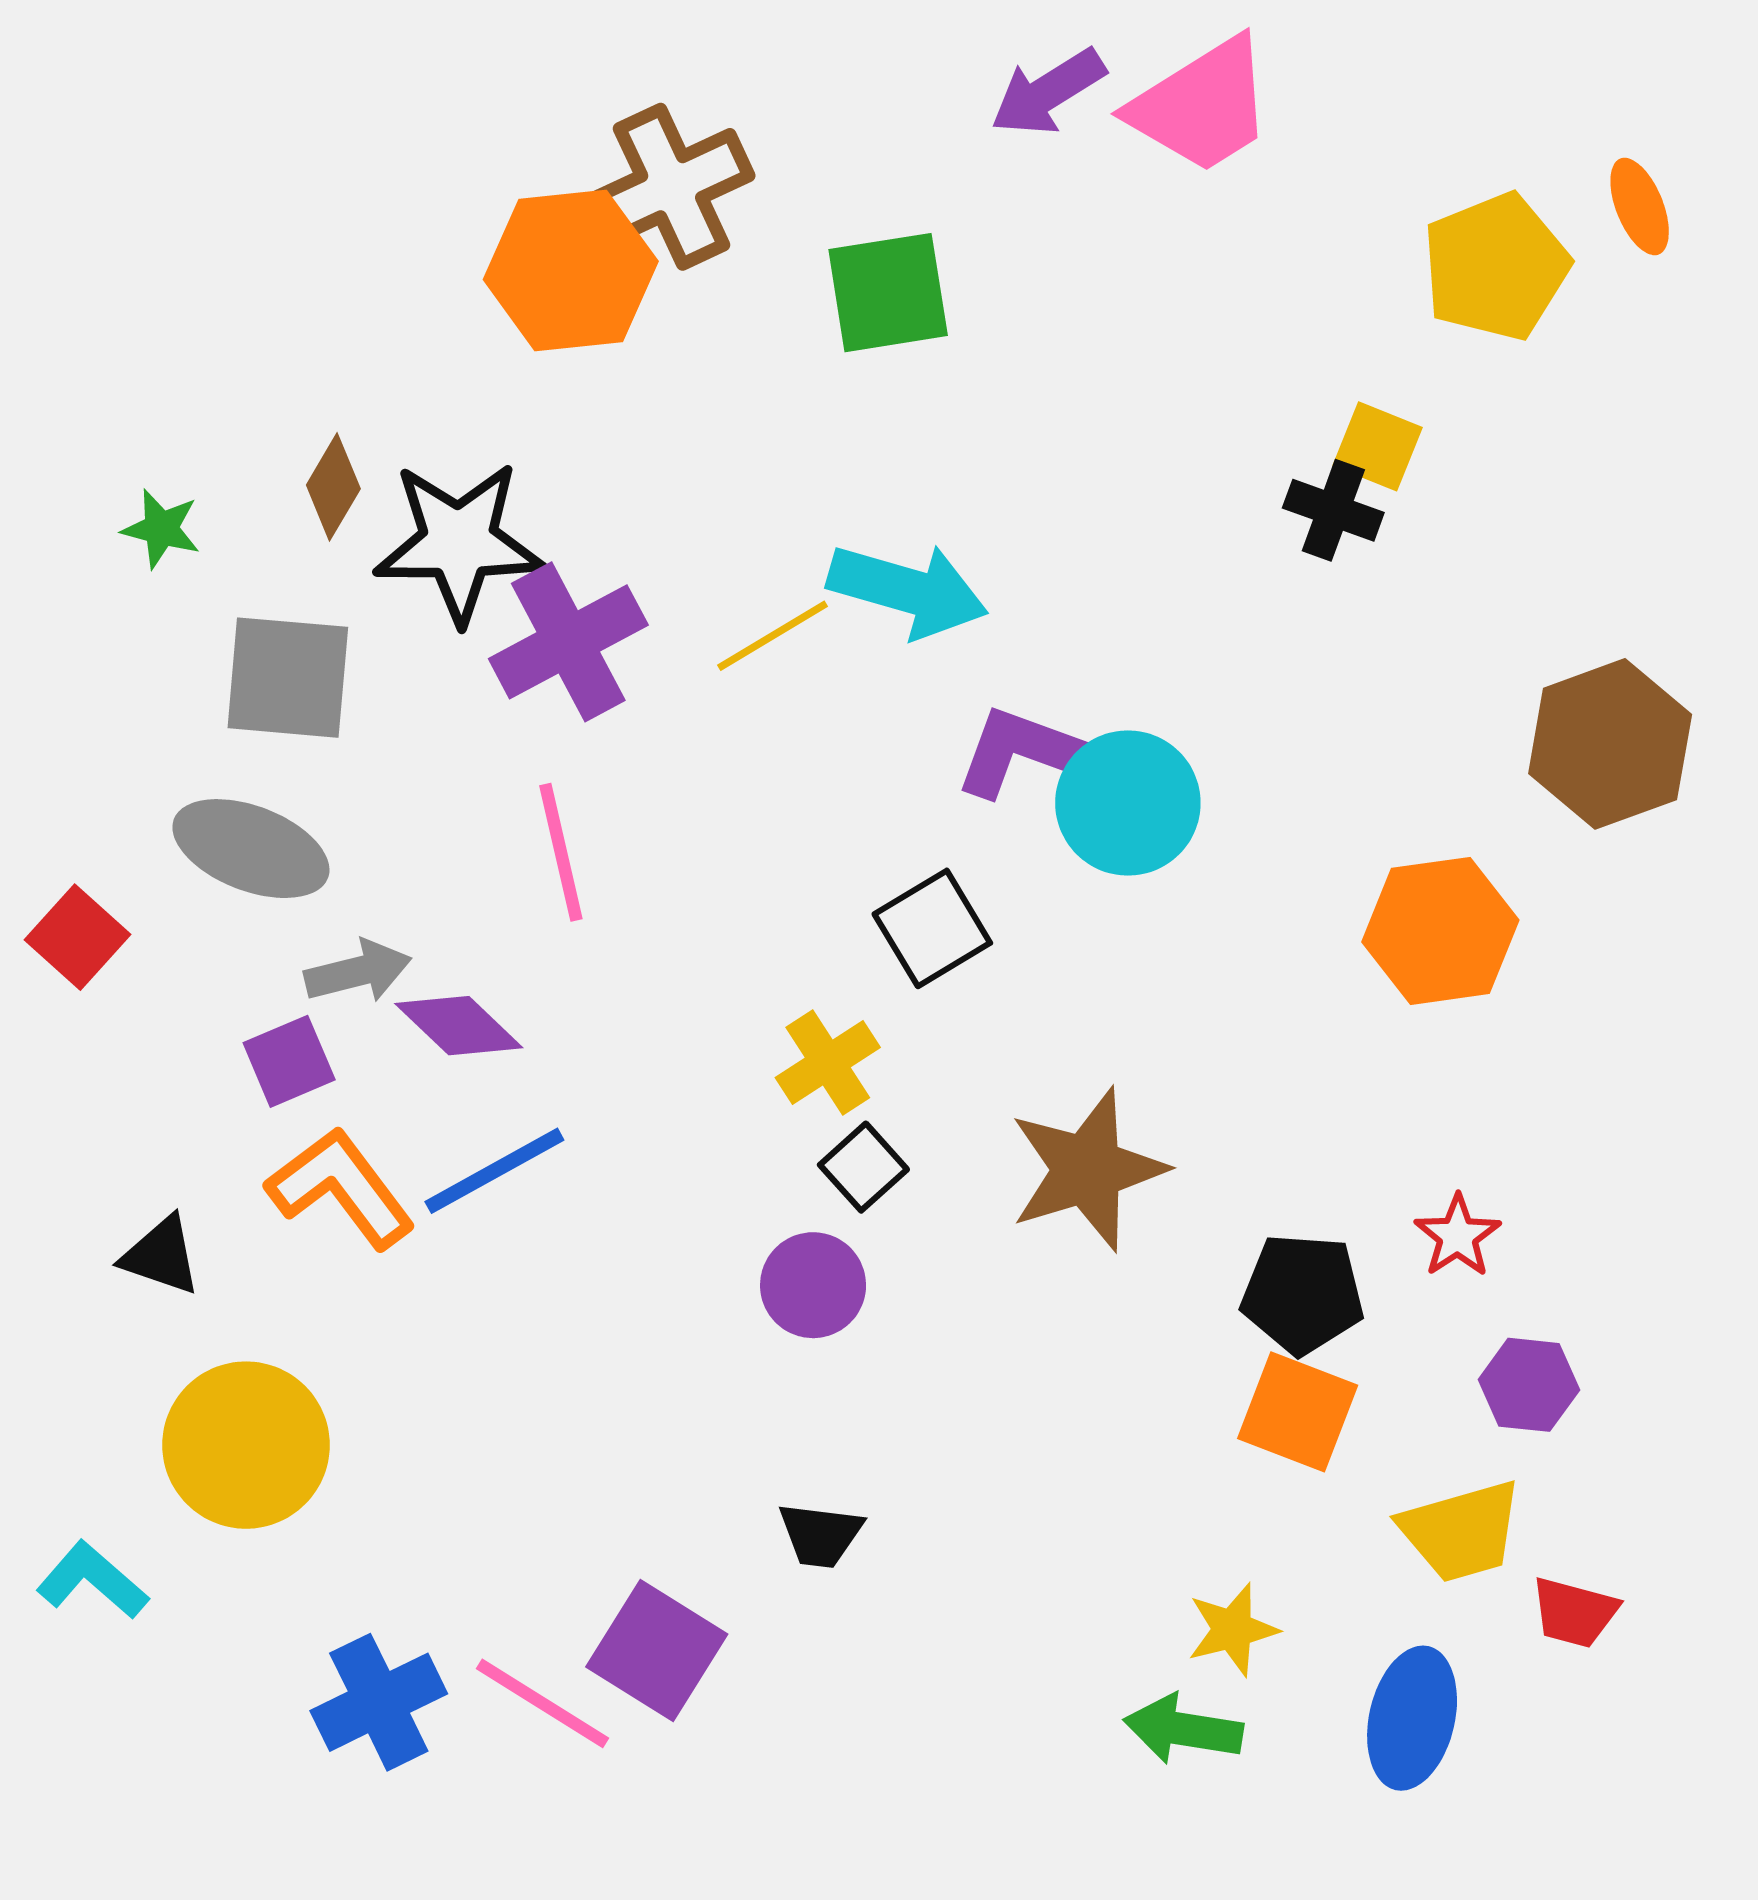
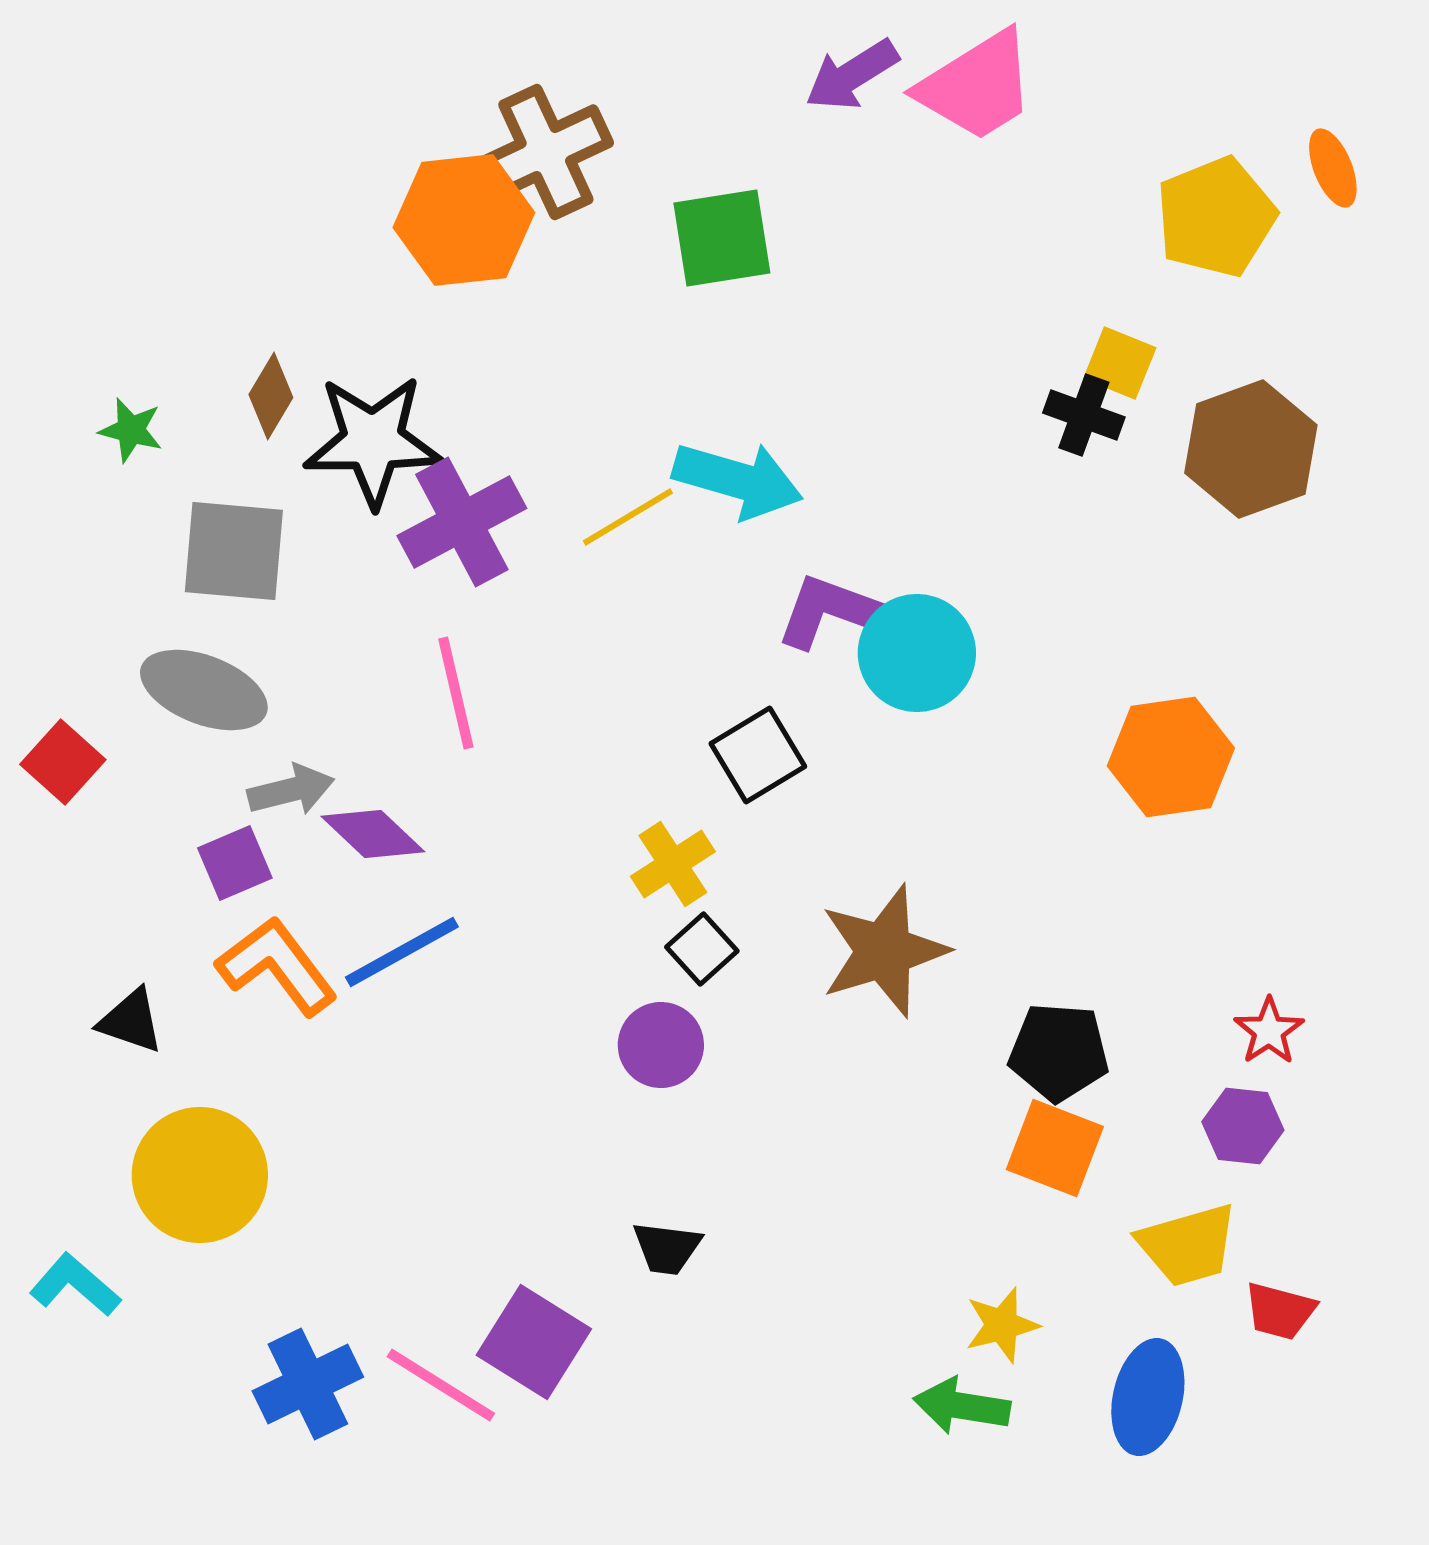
brown hexagon: (1610, 744) -> (1251, 449), moved
red star: (1458, 1236) -> (1269, 1031), moved

